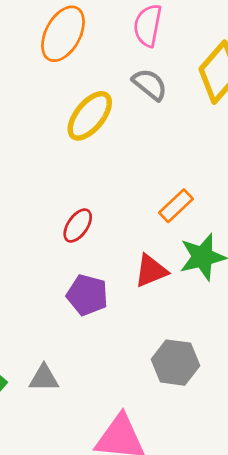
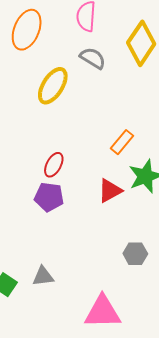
purple pentagon: (87, 295) -> (49, 197), moved
gray hexagon: (175, 363) -> (135, 254), size x0.7

